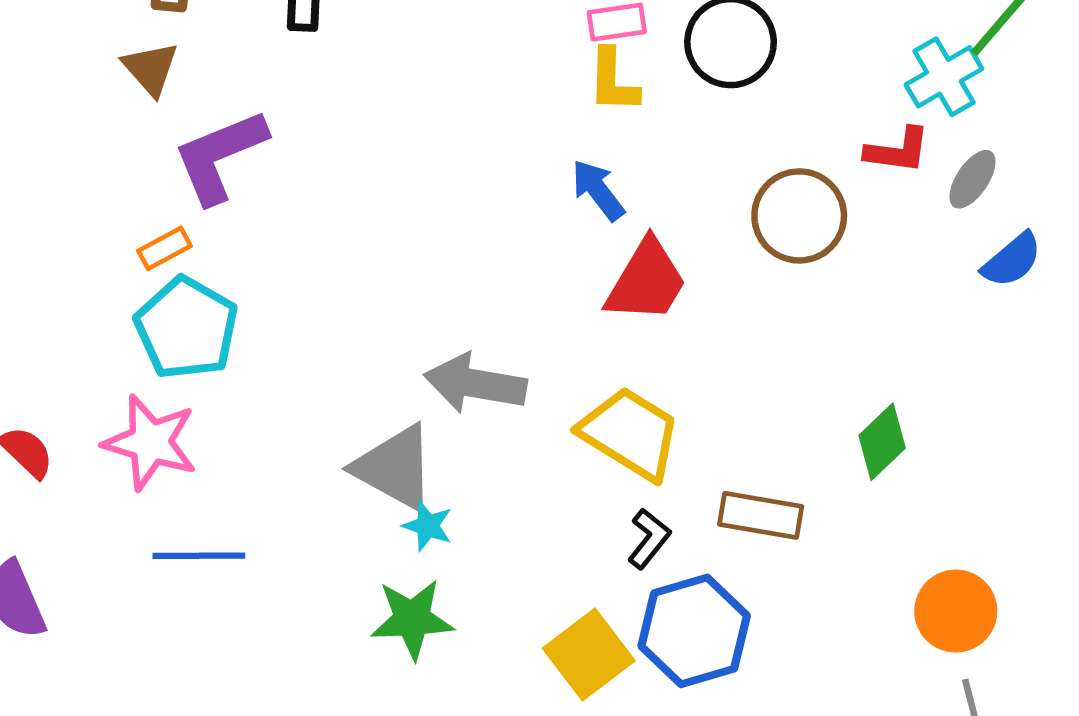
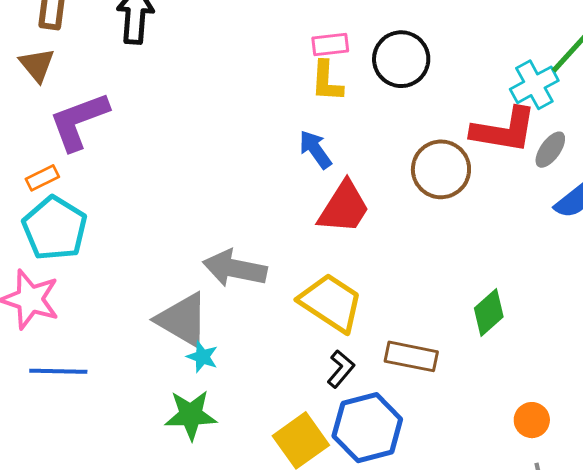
red L-shape: (898, 150) -> (504, 130), size x1.6
orange circle: (956, 611) -> (532, 420), size x0.7

